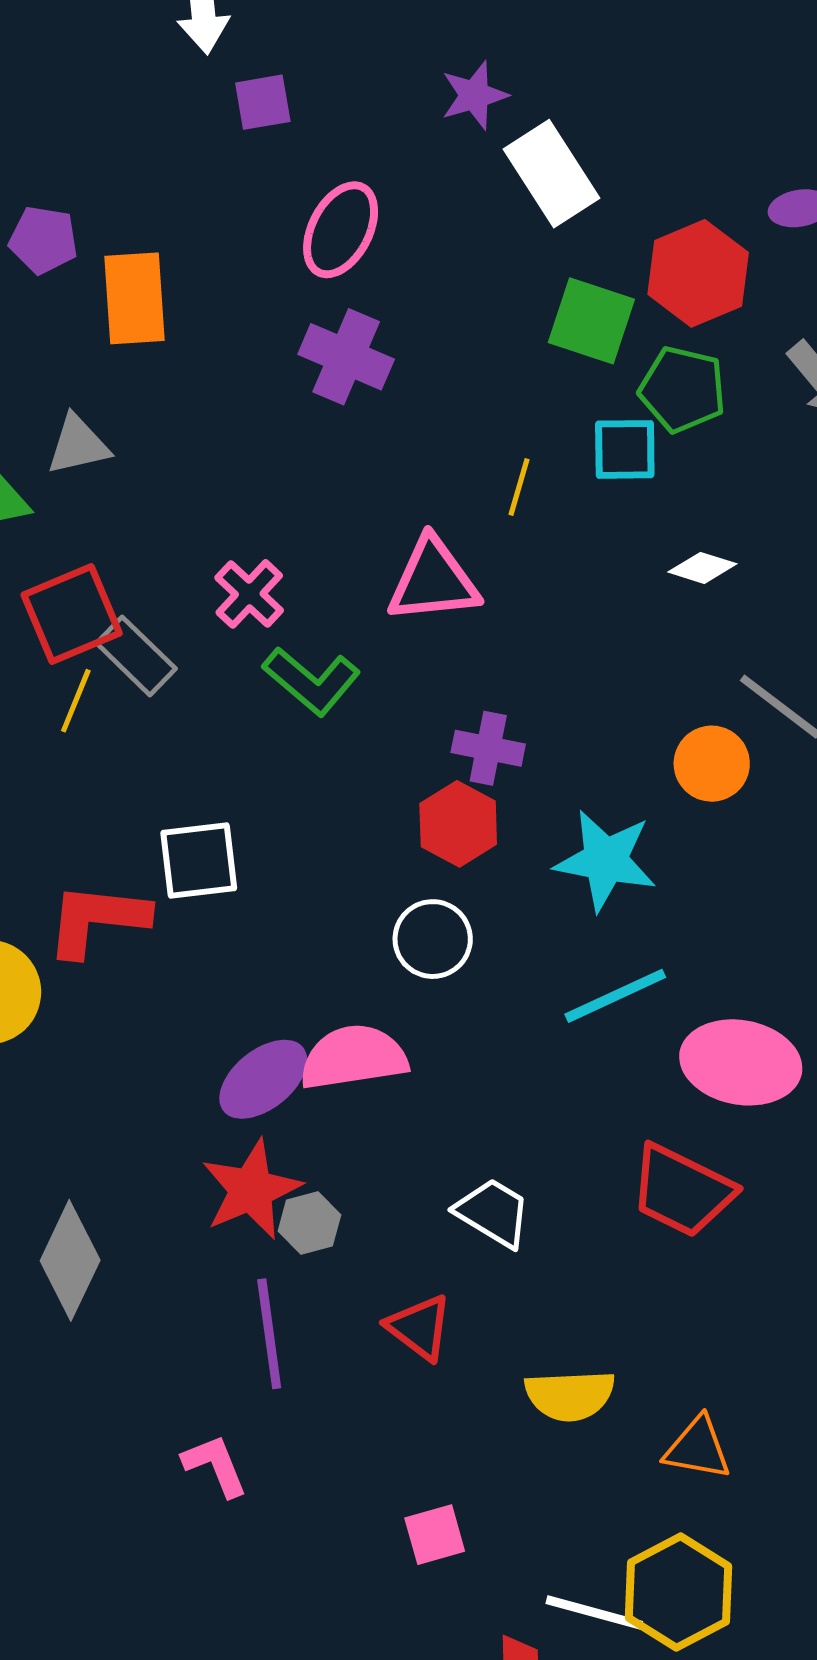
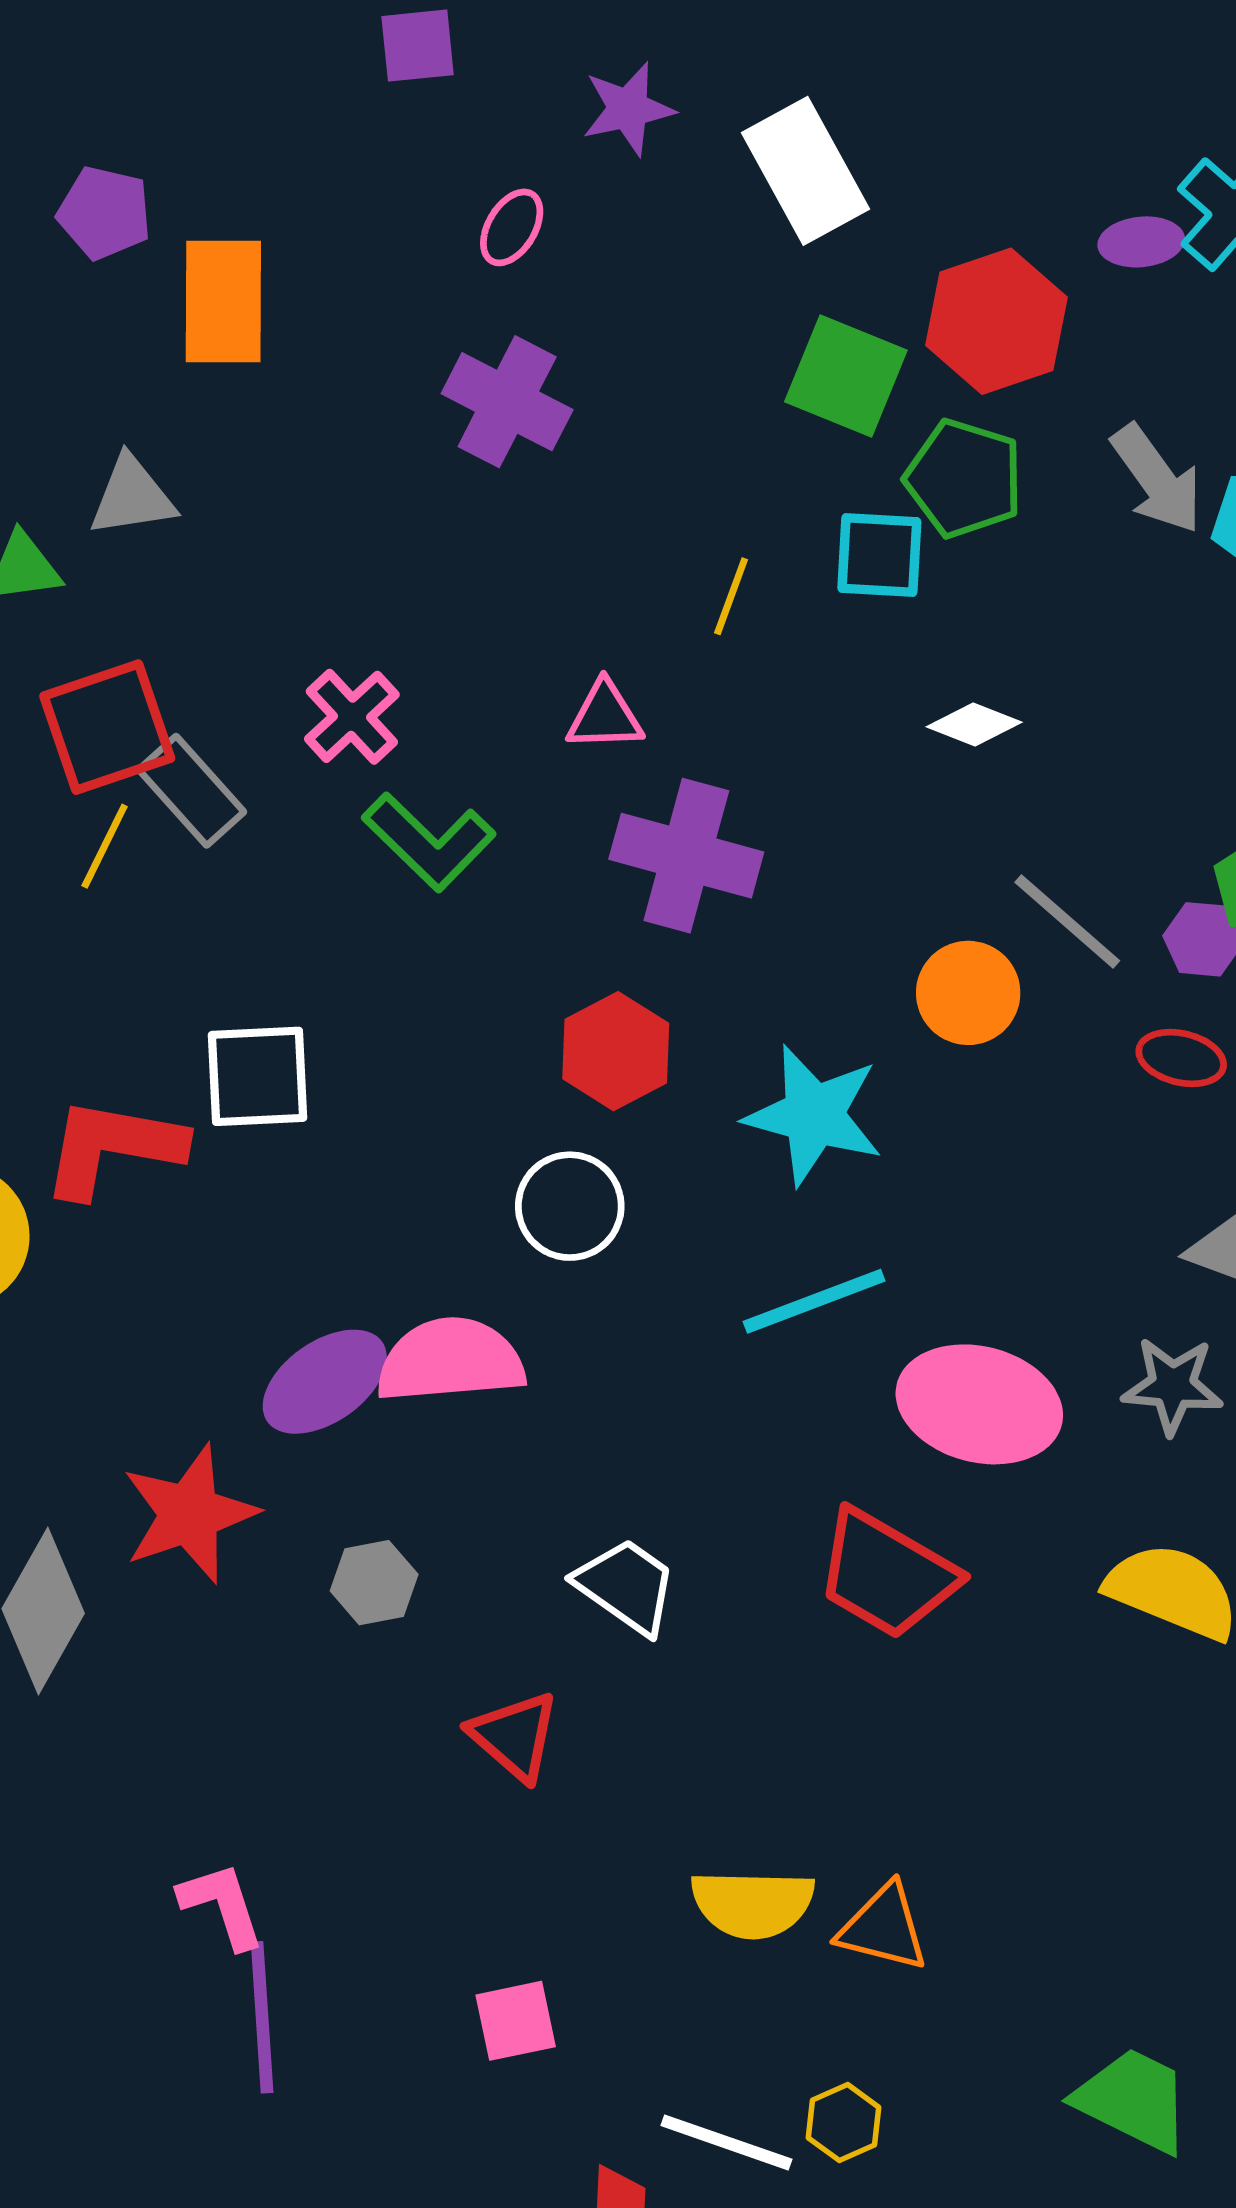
purple star: (474, 95) -> (628, 109), moved
pink ellipse: (341, 230) -> (512, 227), size x0.6
pink triangle: (433, 581) -> (605, 716), size x0.6
purple cross: (488, 748) -> (686, 856), moved, size x1.5
red star: (251, 1190) -> (189, 1514), moved
purple line: (269, 1334) -> (262, 2017), moved
yellow semicircle: (570, 1395) -> (753, 1904), moved
yellow hexagon: (678, 1592) -> (844, 2123), size x0.5

